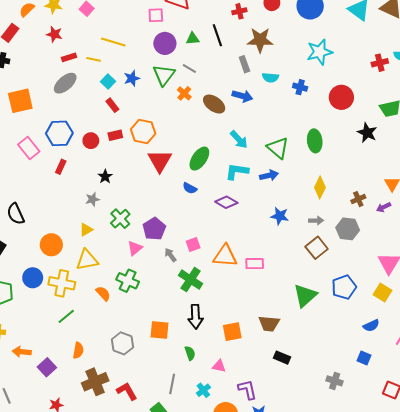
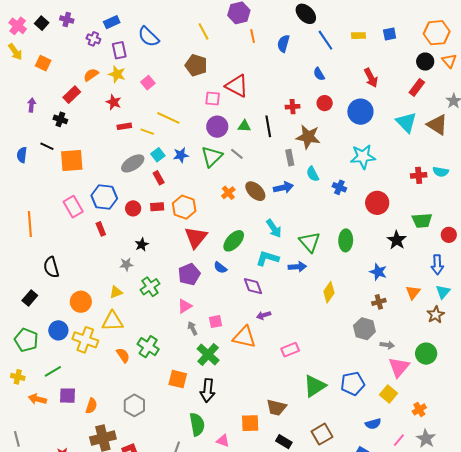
cyan semicircle: (270, 77) -> (313, 174), turned 49
gray ellipse: (65, 83) -> (133, 163), moved
orange cross: (184, 93) -> (228, 193), moved
blue arrow: (242, 96) -> (283, 188), turned -36
red rectangle: (61, 167) -> (101, 229), turned -56
yellow diamond: (320, 187) -> (329, 292), moved
purple diamond: (226, 202) -> (253, 286), turned 30
purple arrow: (384, 207) -> (264, 315), moved
blue star: (280, 216) -> (378, 272), moved
gray arrow: (316, 221) -> (387, 345), moved
purple pentagon: (154, 229) -> (189, 274), moved
pink triangle: (135, 248) -> (185, 306), moved
brown square: (317, 248) -> (322, 434), moved
pink rectangle: (255, 264) -> (290, 350), moved, turned -30
green line: (66, 316) -> (53, 371), moved
orange square: (160, 330) -> (178, 379), moved
orange square: (232, 332) -> (250, 423), moved
green semicircle: (190, 353) -> (197, 424), size x1.6
purple square: (47, 367) -> (67, 396), moved, turned 36

